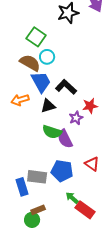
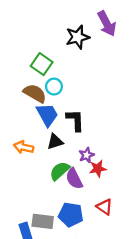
black L-shape: (66, 87) -> (75, 120), turned 45
orange arrow: (20, 100) -> (24, 147), moved, turned 30
red star: (90, 106) -> (98, 169), moved
green semicircle: (52, 132) -> (60, 171), turned 120

